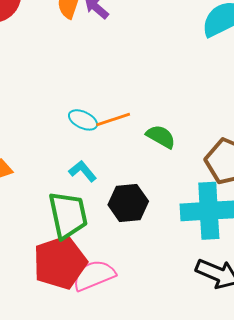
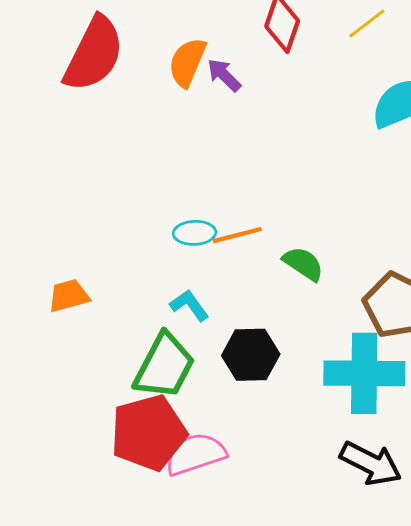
cyan ellipse: (83, 120) -> (195, 233), turned -32
green trapezoid: (68, 215) -> (164, 366), turned 36

